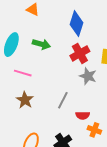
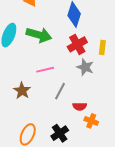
green arrow: (41, 44) -> (39, 35), size x1.4
pink line: (23, 73) -> (45, 70), moved, turned -30

